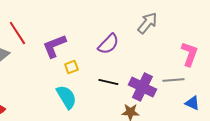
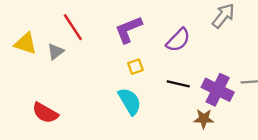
purple L-shape: (54, 46) -> (128, 30), moved

